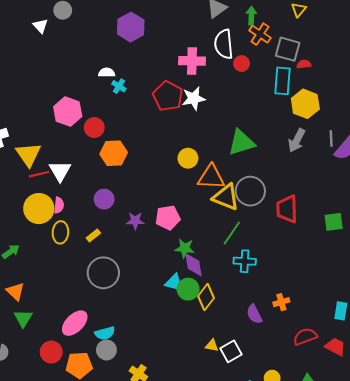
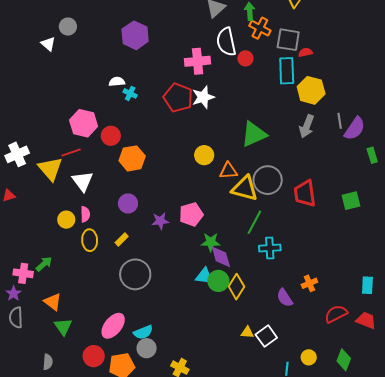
red line: (39, 174) -> (71, 152), moved
orange triangle: (211, 177) -> (228, 171), size x0.7
yellow circle: (39, 209) -> (66, 220), size x0.6

